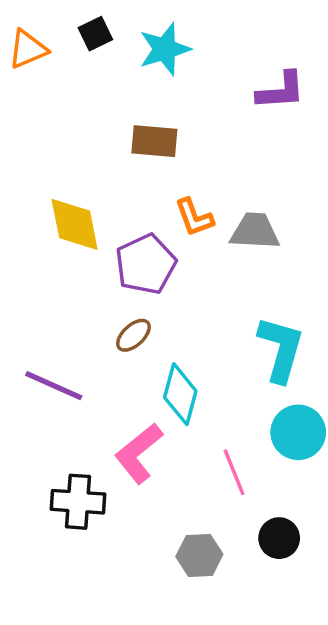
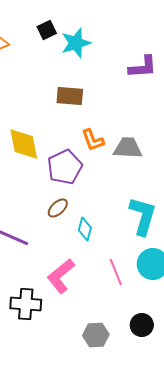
black square: (95, 34) -> (47, 30), moved
cyan diamond: (180, 394) -> (85, 229), moved, size x0.7
pink line: (234, 472) -> (116, 272), moved

